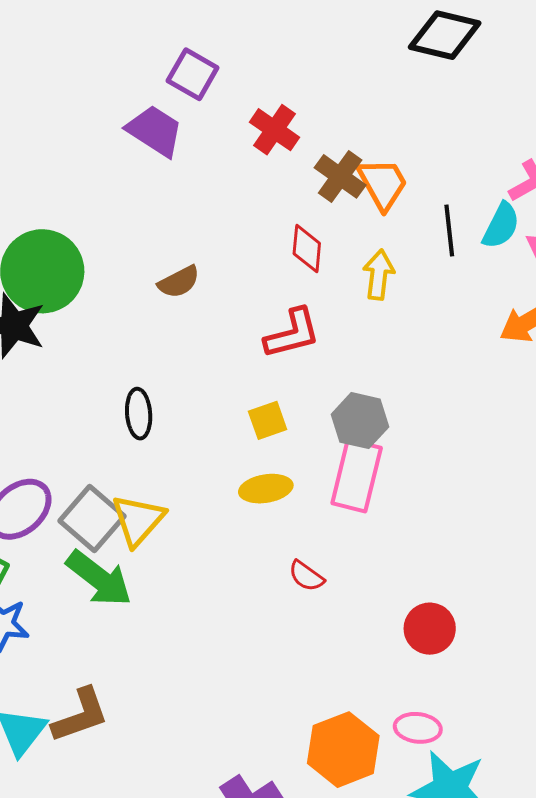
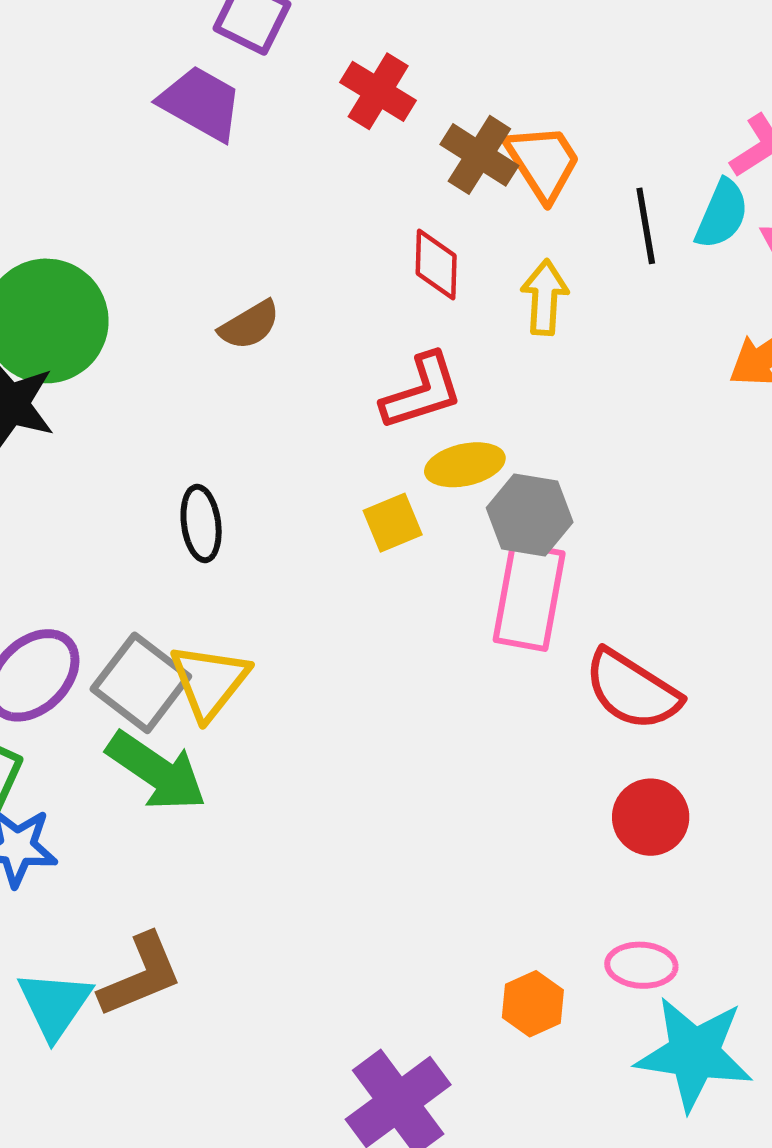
yellow ellipse: (266, 489) -> (465, 465), moved
red semicircle: (306, 576) -> (632, 690), moved, size x1.8
orange hexagon: (343, 750) -> (533, 1004), size x0.6

